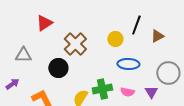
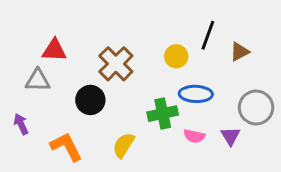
red triangle: (44, 23) -> (54, 50), moved, turned 36
purple arrow: (12, 84) -> (21, 124), turned -80
green cross: (102, 89) -> (163, 114), moved

